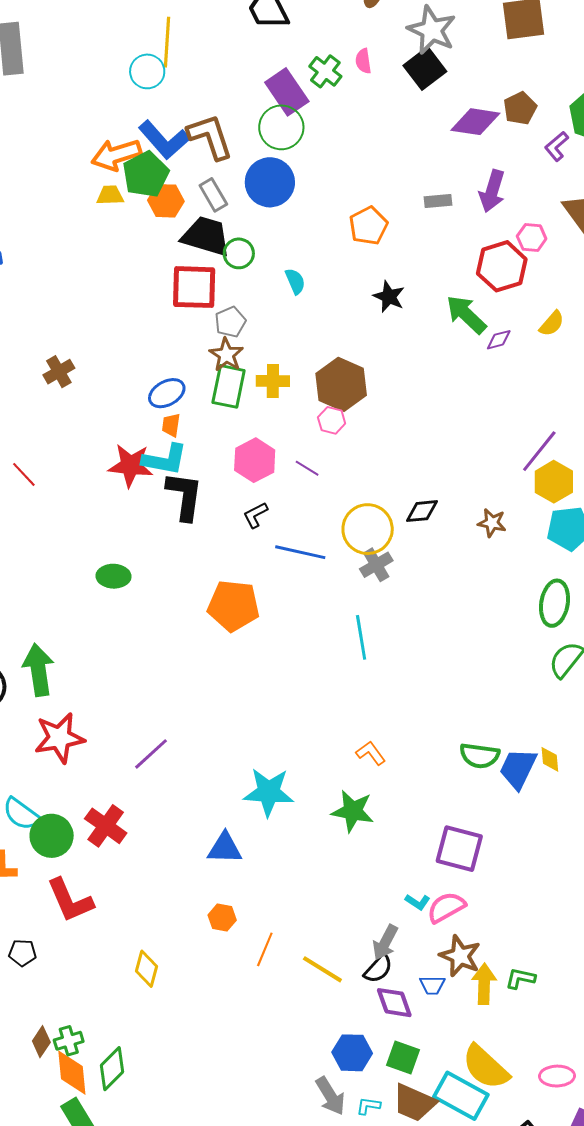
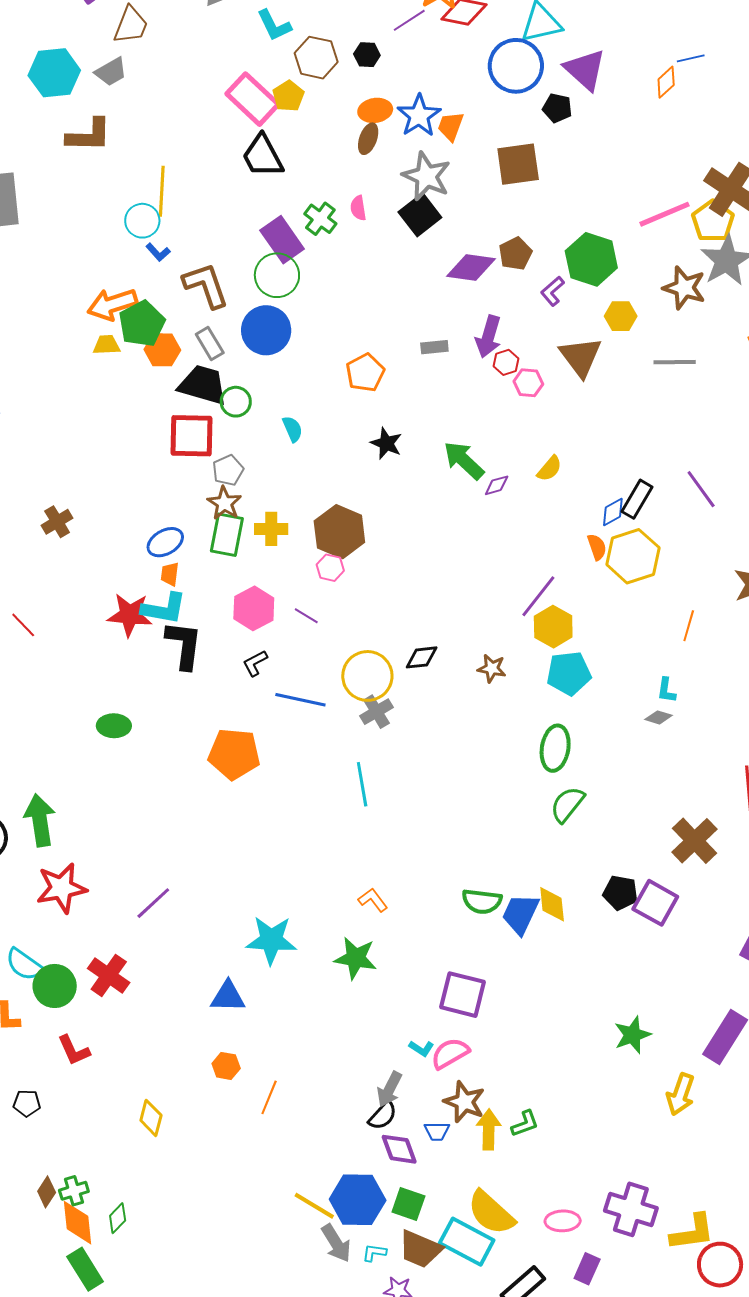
blue L-shape: (164, 140) -> (158, 252), moved, size x0.5
red hexagon: (502, 266) -> (506, 362), moved, size x0.5
yellow diamond: (550, 759) -> (552, 904), size x1.4
red L-shape: (70, 900) -> (74, 1050), size x0.7
yellow line: (322, 969) -> (314, 1206), moved
green L-shape: (520, 978) -> (525, 1124), turned 148
blue hexagon: (352, 1053) -> (358, 1200), size x1.4
green diamond: (112, 1069) -> (118, 1218), size x0.7

